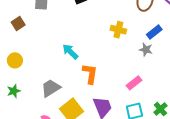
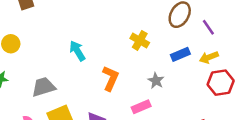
gray star: (146, 50) -> (156, 81), moved
orange L-shape: (90, 74) -> (110, 78), moved

